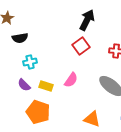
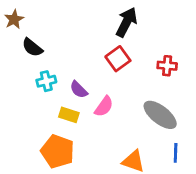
black semicircle: (20, 38) -> (32, 47), turned 49
purple semicircle: (24, 85) -> (79, 90), moved

